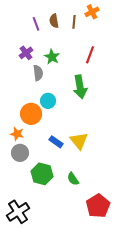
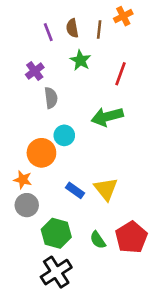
green star: (52, 57) -> (80, 60), moved
green arrow: (80, 87) -> (107, 117), turned 85
red pentagon: (98, 206) -> (131, 237), moved
black cross: (18, 212) -> (56, 272), moved

